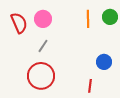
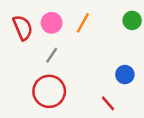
orange line: (88, 19) -> (83, 23), moved, turned 30
red line: (90, 86) -> (108, 103), turned -48

